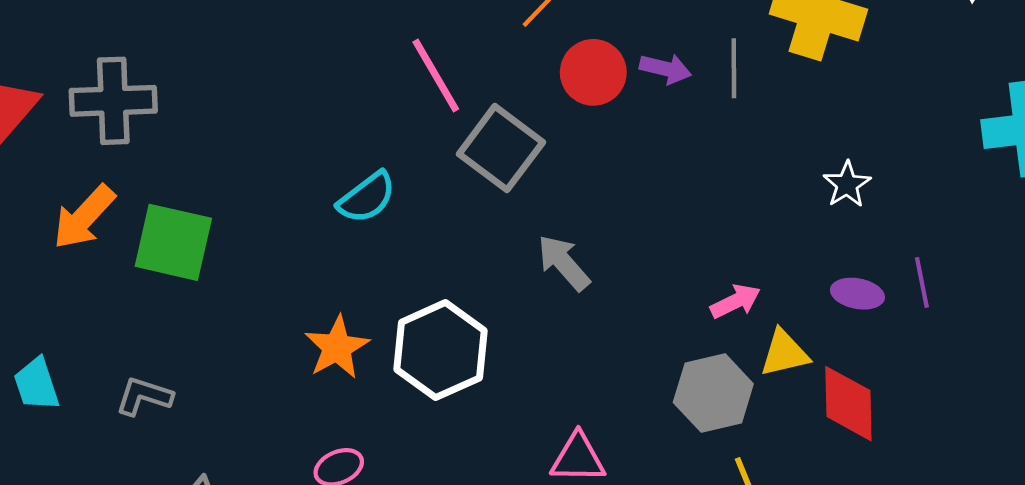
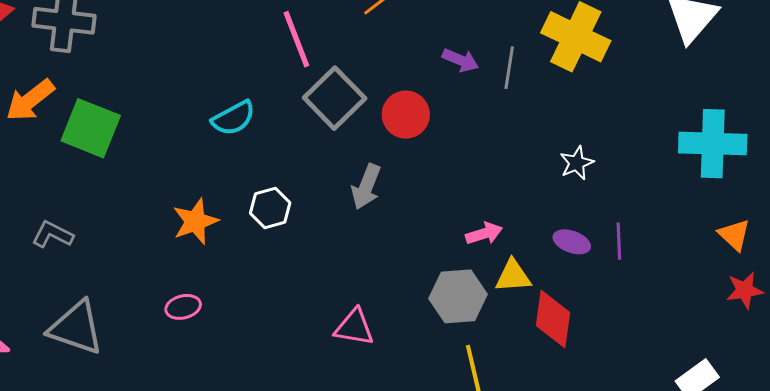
red circle: (593, 72) -> (406, 115), moved
gray arrow: (564, 263) -> (366, 187), turned -126
white hexagon: (441, 350) -> (270, 208), moved, size x0.6

